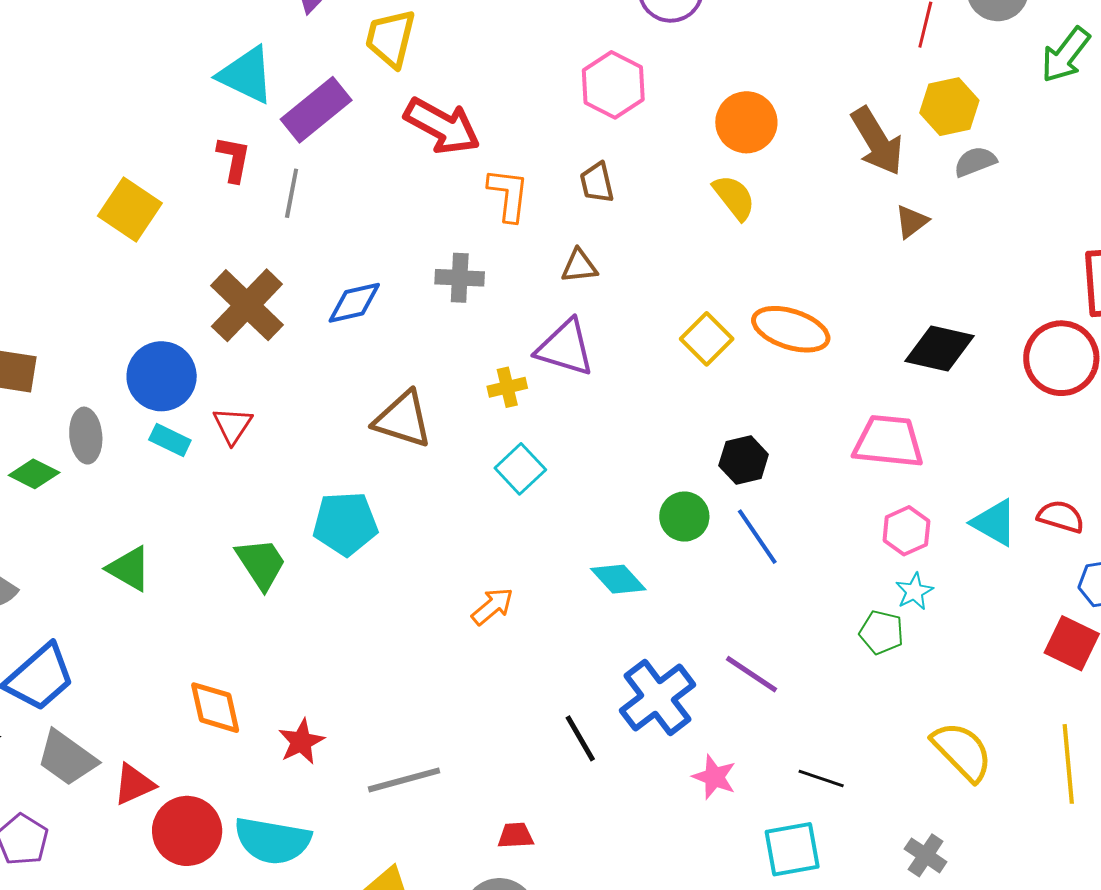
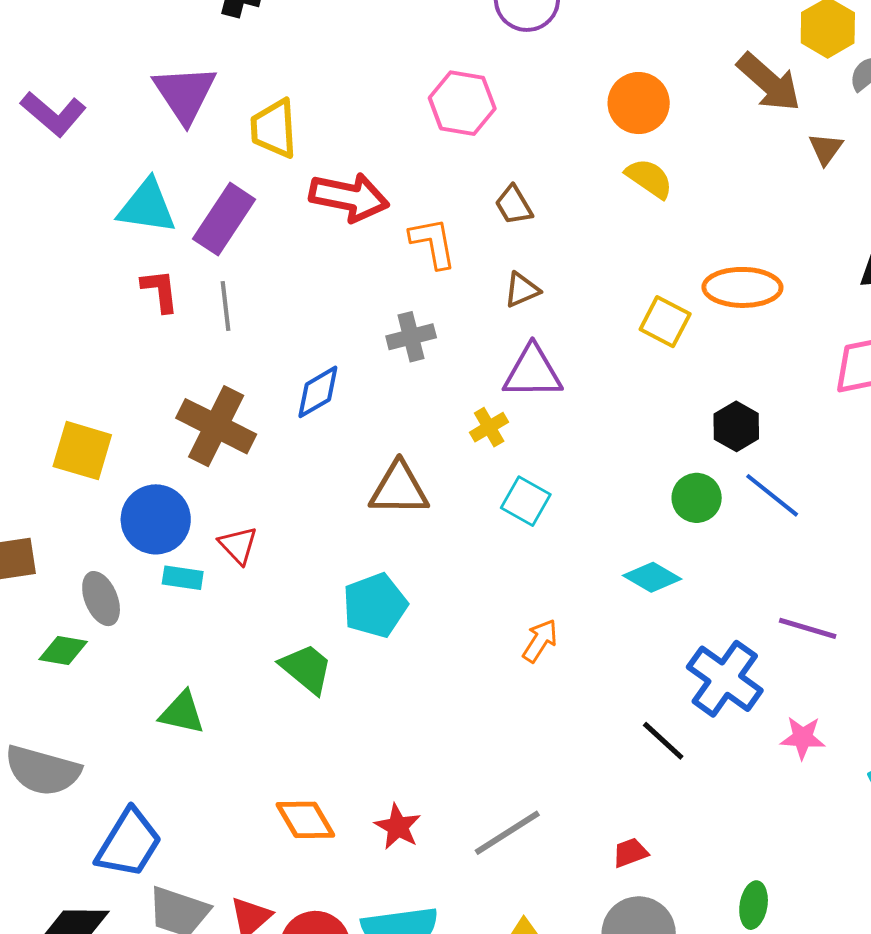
pink hexagon: (613, 85) -> (462, 103), moved
yellow square: (130, 209) -> (82, 451), moved

